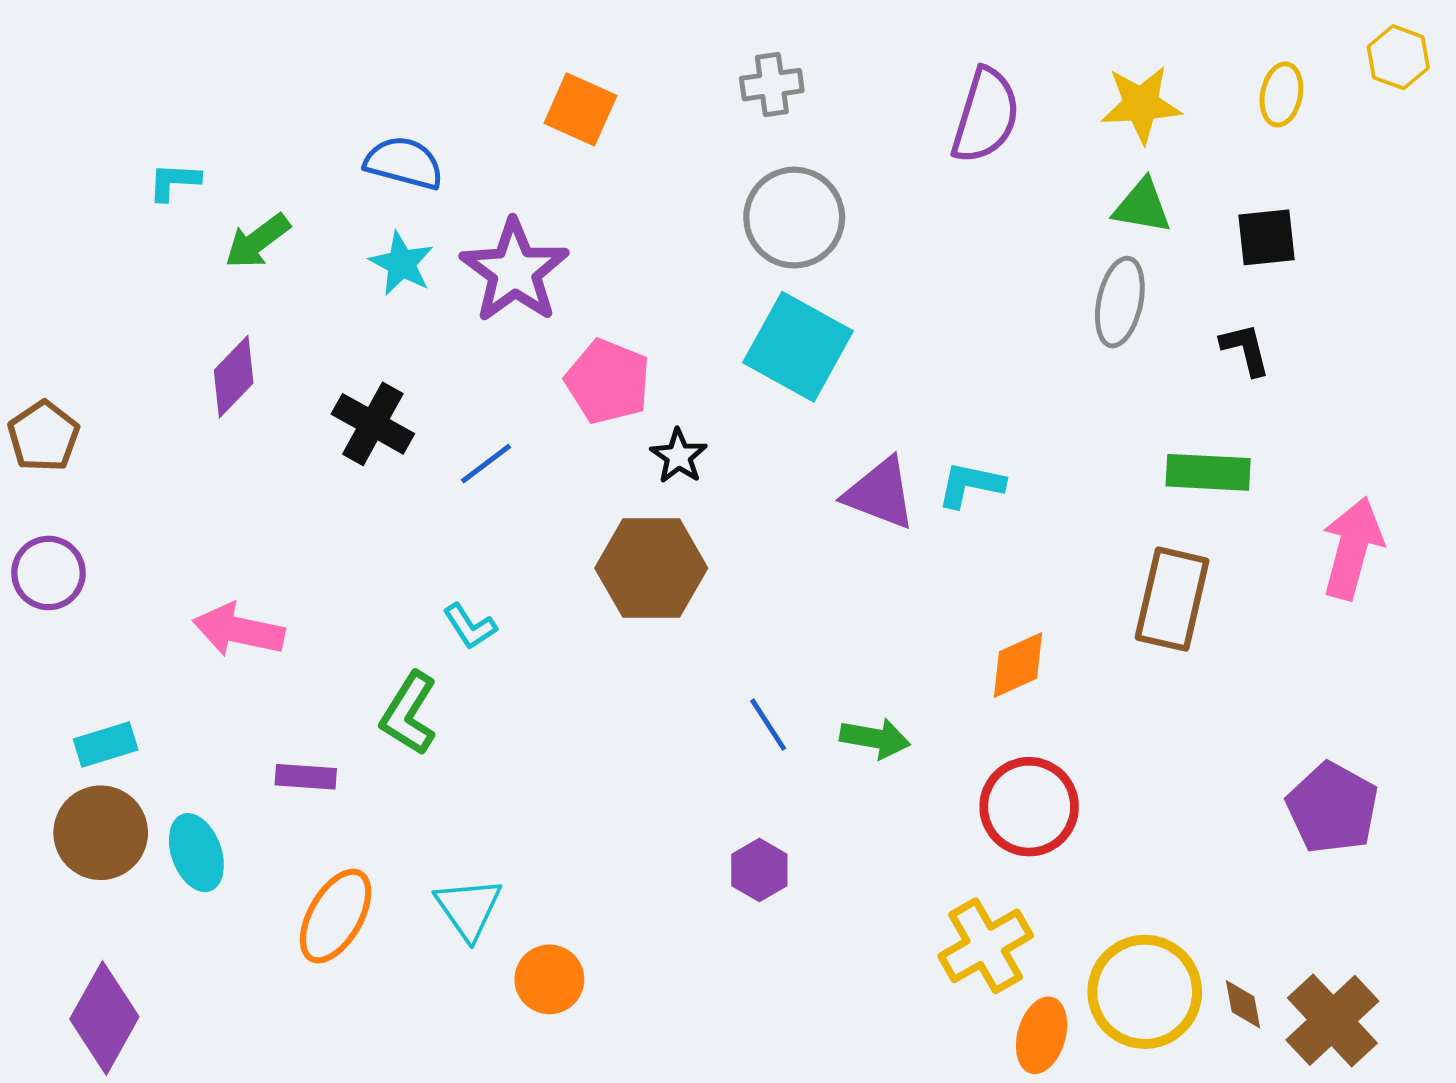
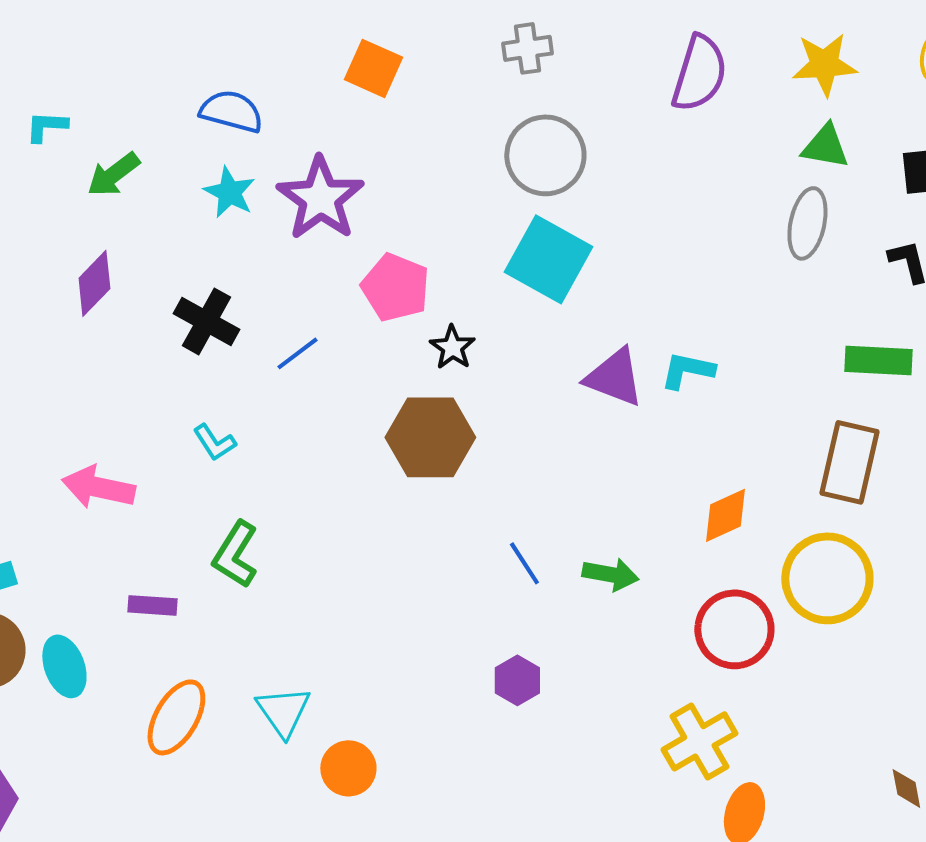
cyan L-shape: (470, 626) -> (214, 442), moved
yellow circle: (1145, 992) -> (827, 578), moved

